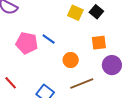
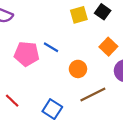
yellow square: (75, 13) -> (79, 15), turned -35
orange square: (99, 43) -> (108, 47), turned -35

